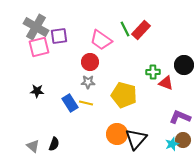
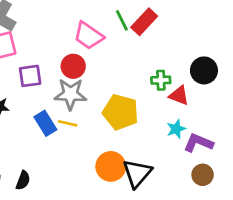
purple square: (59, 36) -> (30, 76), moved
gray star: (88, 82) -> (70, 94), size x1.6
cyan star: (172, 144) -> (176, 129), moved

